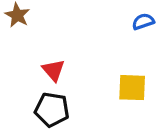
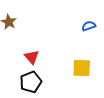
black pentagon: (52, 110) -> (31, 82), turned -30

